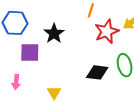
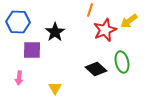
black diamond: (97, 72) -> (96, 69), turned 35

